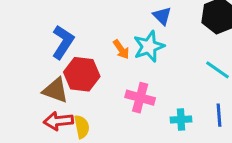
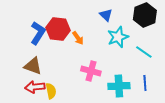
cyan star: (149, 46) -> (118, 37), moved
red hexagon: (82, 74) -> (58, 29), moved
cyan cross: (181, 119) -> (119, 86), size x1.5

